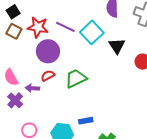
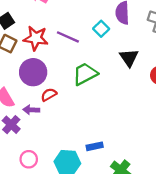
cyan square: (92, 32) -> (101, 29), moved, size x0.6
purple circle: (48, 51) -> (33, 72), moved
green trapezoid: (76, 78) -> (85, 74), moved

